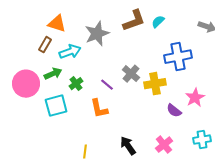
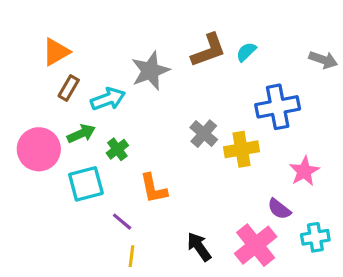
orange triangle: (57, 24) -> (56, 52), moved, turned -48
purple line: (107, 85) -> (122, 222), moved
purple semicircle: (174, 111) -> (279, 209), moved
pink cross: (164, 145) -> (256, 245), size x1.5

